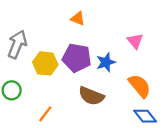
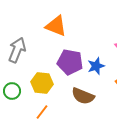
orange triangle: (78, 19) -> (56, 26), moved, size x1.6
yellow hexagon: (45, 63) -> (42, 83), moved

